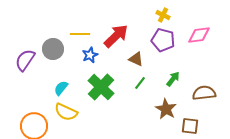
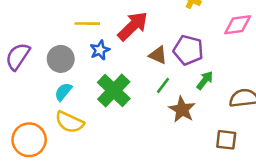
purple pentagon: (163, 40) -> (188, 50), moved
gray circle: (53, 49) -> (61, 59), moved
brown star: (166, 109) -> (182, 109), moved

